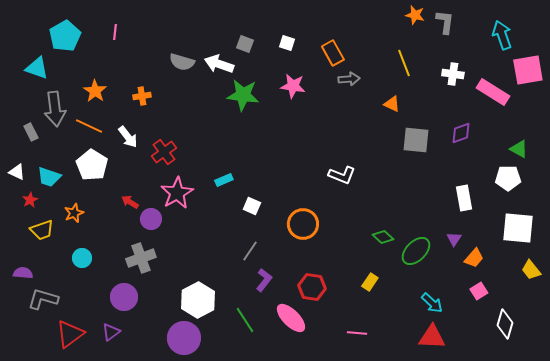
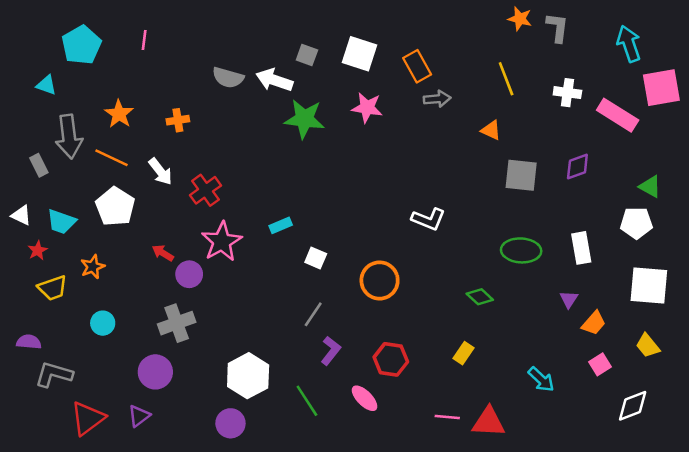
white square: (287, 43) -> (360, 54), size x1.8
cyan triangle: (37, 68) -> (46, 85), size x0.7
green ellipse: (416, 251) -> (521, 250), moved, turned 48
yellow trapezoid: (531, 270) -> (648, 346), moved
pink ellipse: (291, 318) -> (365, 398), size x0.7
white diamond: (505, 324) -> (633, 406), turned 52
red triangle: (432, 337) -> (489, 422), moved
purple circle: (184, 338) -> (230, 423), size x0.7

